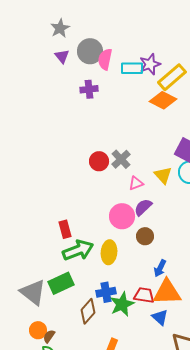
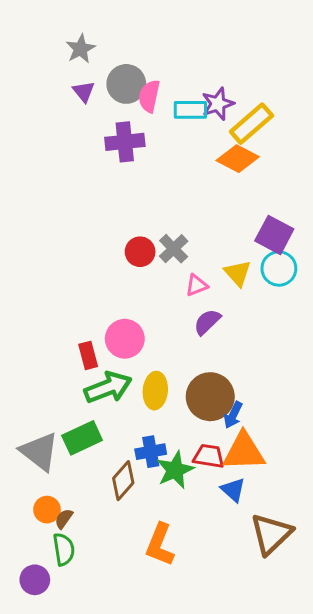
purple cross: (89, 89) -> (125, 142), size x1.4
pink circle: (122, 216) -> (125, 339), moved
brown circle: (145, 236) -> (210, 397), moved, size x1.8

